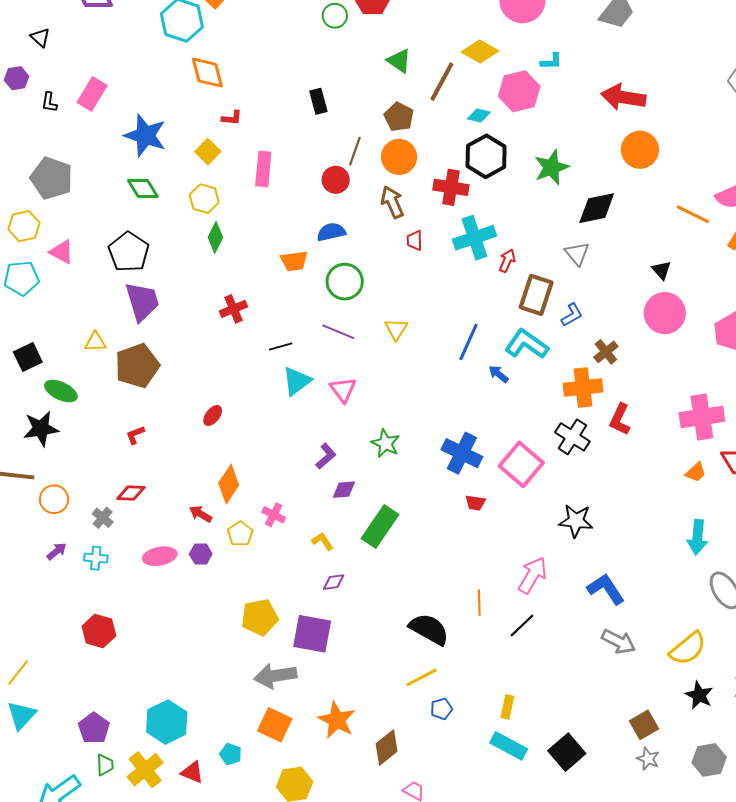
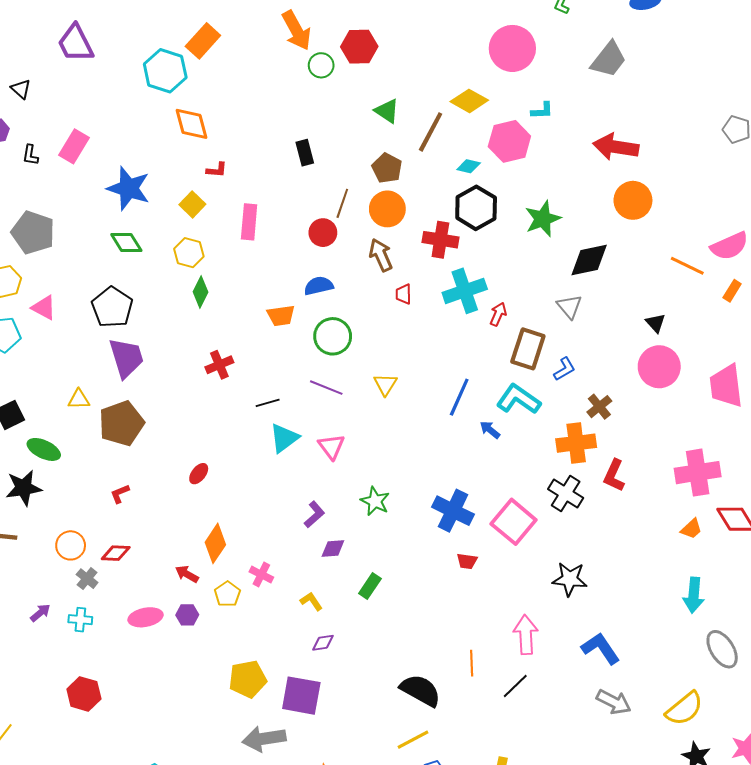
orange circle: (54, 499) -> (71, 545), moved
green rectangle: (380, 527) -> (370, 586), size x0.6
pink arrow: (533, 575) -> (526, 635), turned -33

